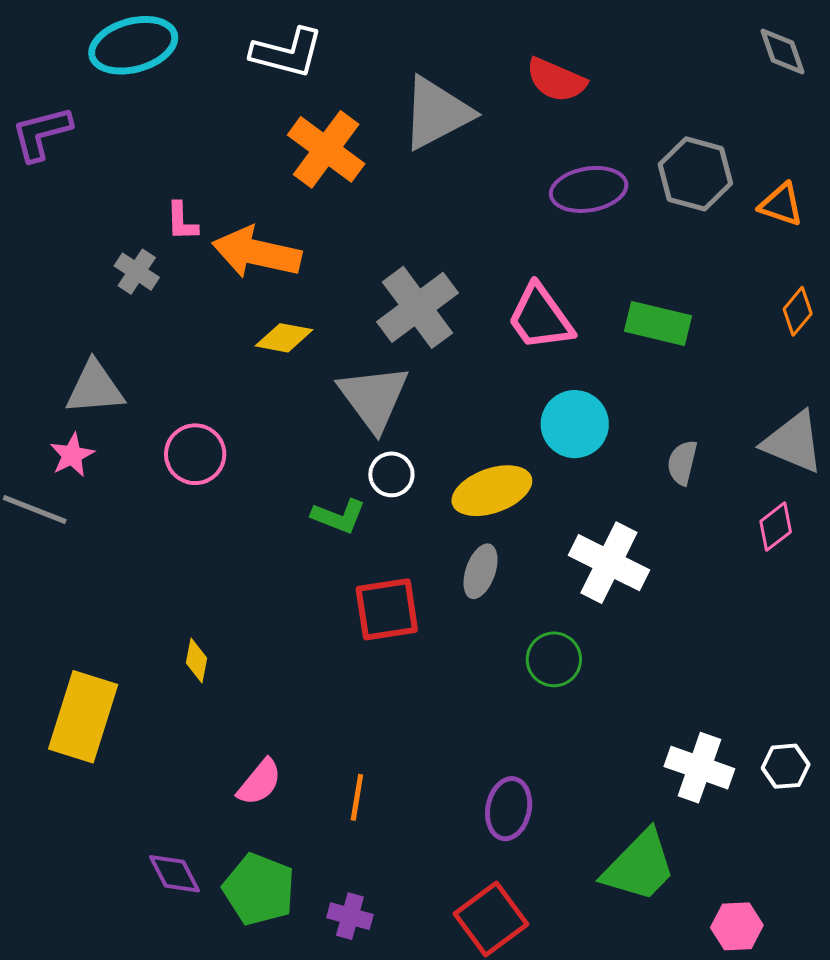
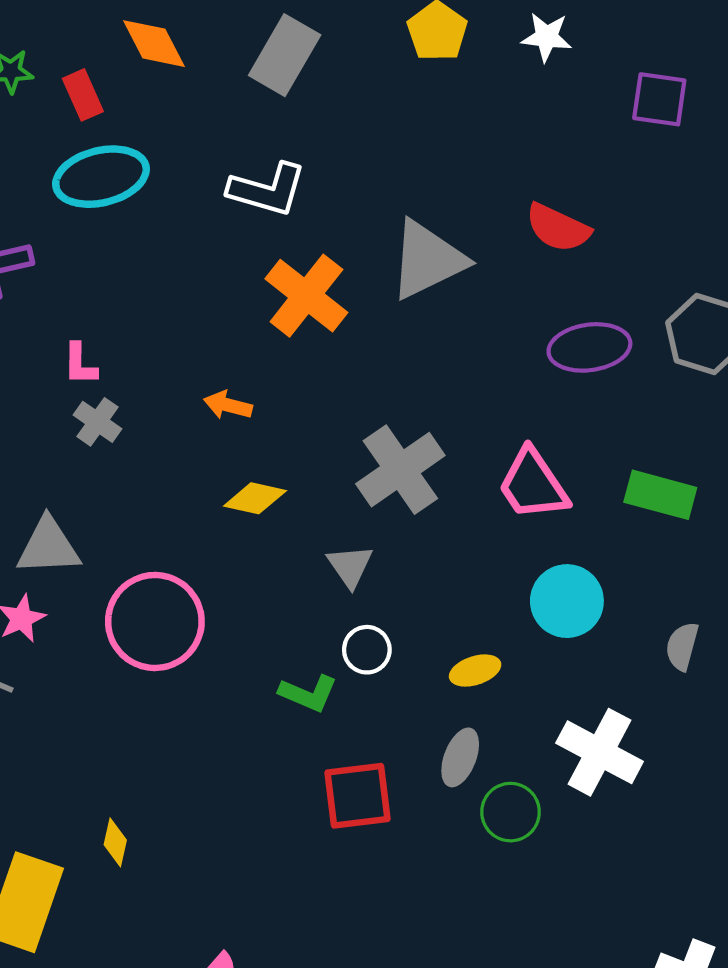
pink L-shape: (182, 221) -> (80, 364), moved
orange arrow: (257, 253) -> (228, 405), size x0.5
gray triangle: (374, 398) -> (350, 566), size x0.6
pink circle: (195, 454) -> (155, 621), size x1.5
yellow ellipse: (492, 491) -> (475, 671), size x0.6
green circle: (554, 659) -> (511, 812), moved
yellow diamond: (197, 660) -> (115, 842), moved

